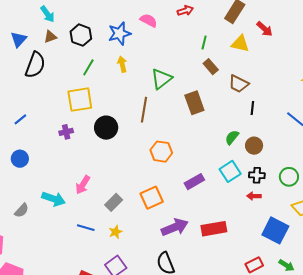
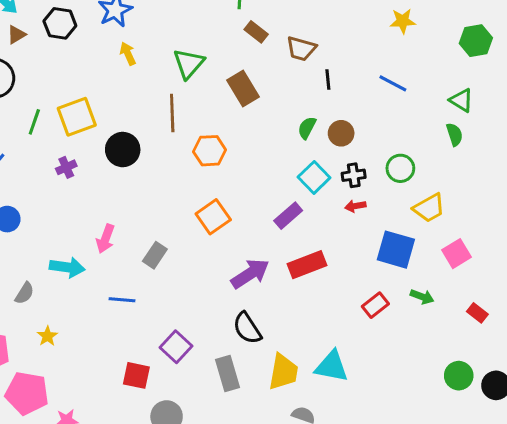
green line: (88, 67) -> (34, 122), moved
orange hexagon: (161, 152) -> (210, 151), moved
purple rectangle: (194, 182) -> (288, 216), moved
orange square: (152, 198) -> (213, 217), moved
yellow star: (115, 232) -> (47, 336), moved

